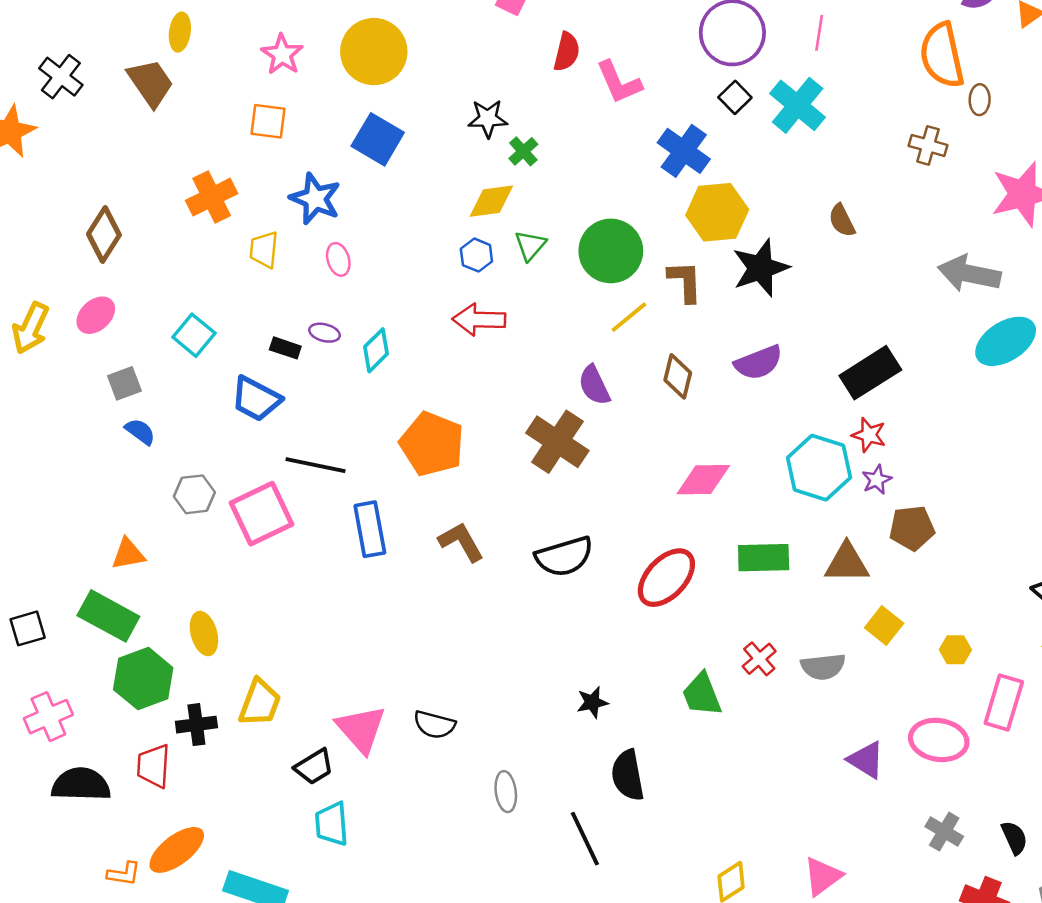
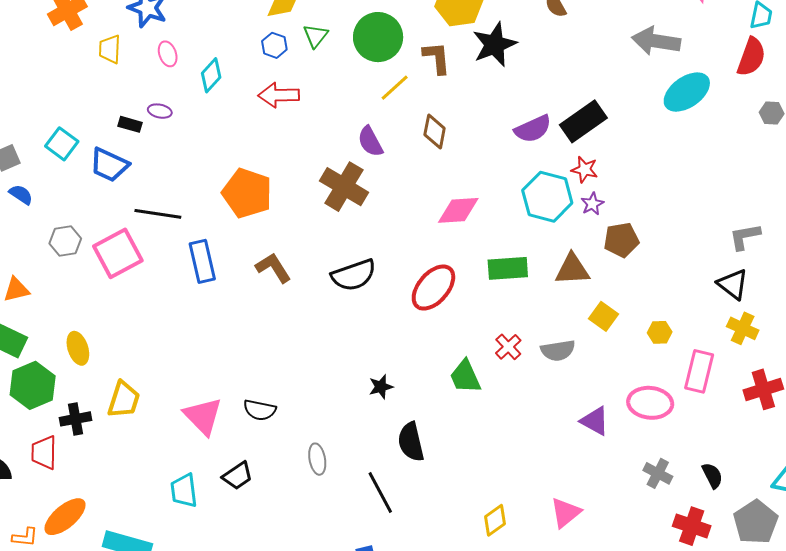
cyan square: (194, 335) -> (62, 144), moved
cyan diamond: (376, 350) -> (211, 75), moved
purple semicircle: (758, 363) -> (533, 129), moved
black trapezoid: (314, 767) -> (238, 476), moved

